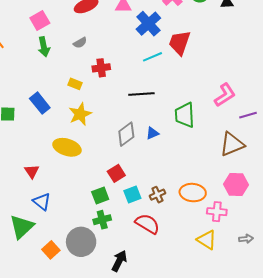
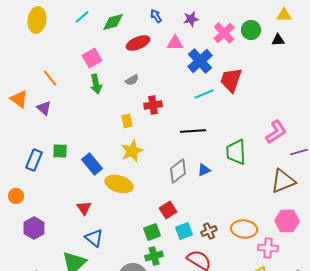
yellow rectangle: (75, 84) -> (127, 121), turned 56
blue rectangle: (40, 103) -> (92, 164), moved

